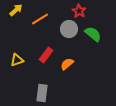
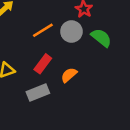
orange line: (40, 19) -> (43, 30), moved
gray rectangle: (42, 93) -> (38, 92), moved, turned 60

